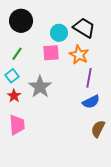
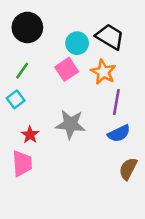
pink square: (51, 53) -> (67, 69), turned -30
gray star: (40, 87) -> (71, 124), moved, turned -30
red star: (14, 96) -> (30, 135), moved

